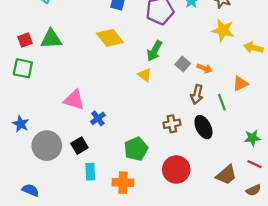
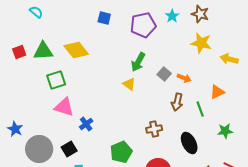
yellow diamond: (110, 38) -> (76, 50), moved
green square: (23, 68) -> (56, 80), moved, turned -30
black ellipse: (203, 127) -> (189, 143), moved
green star: (252, 138) -> (225, 131), moved

